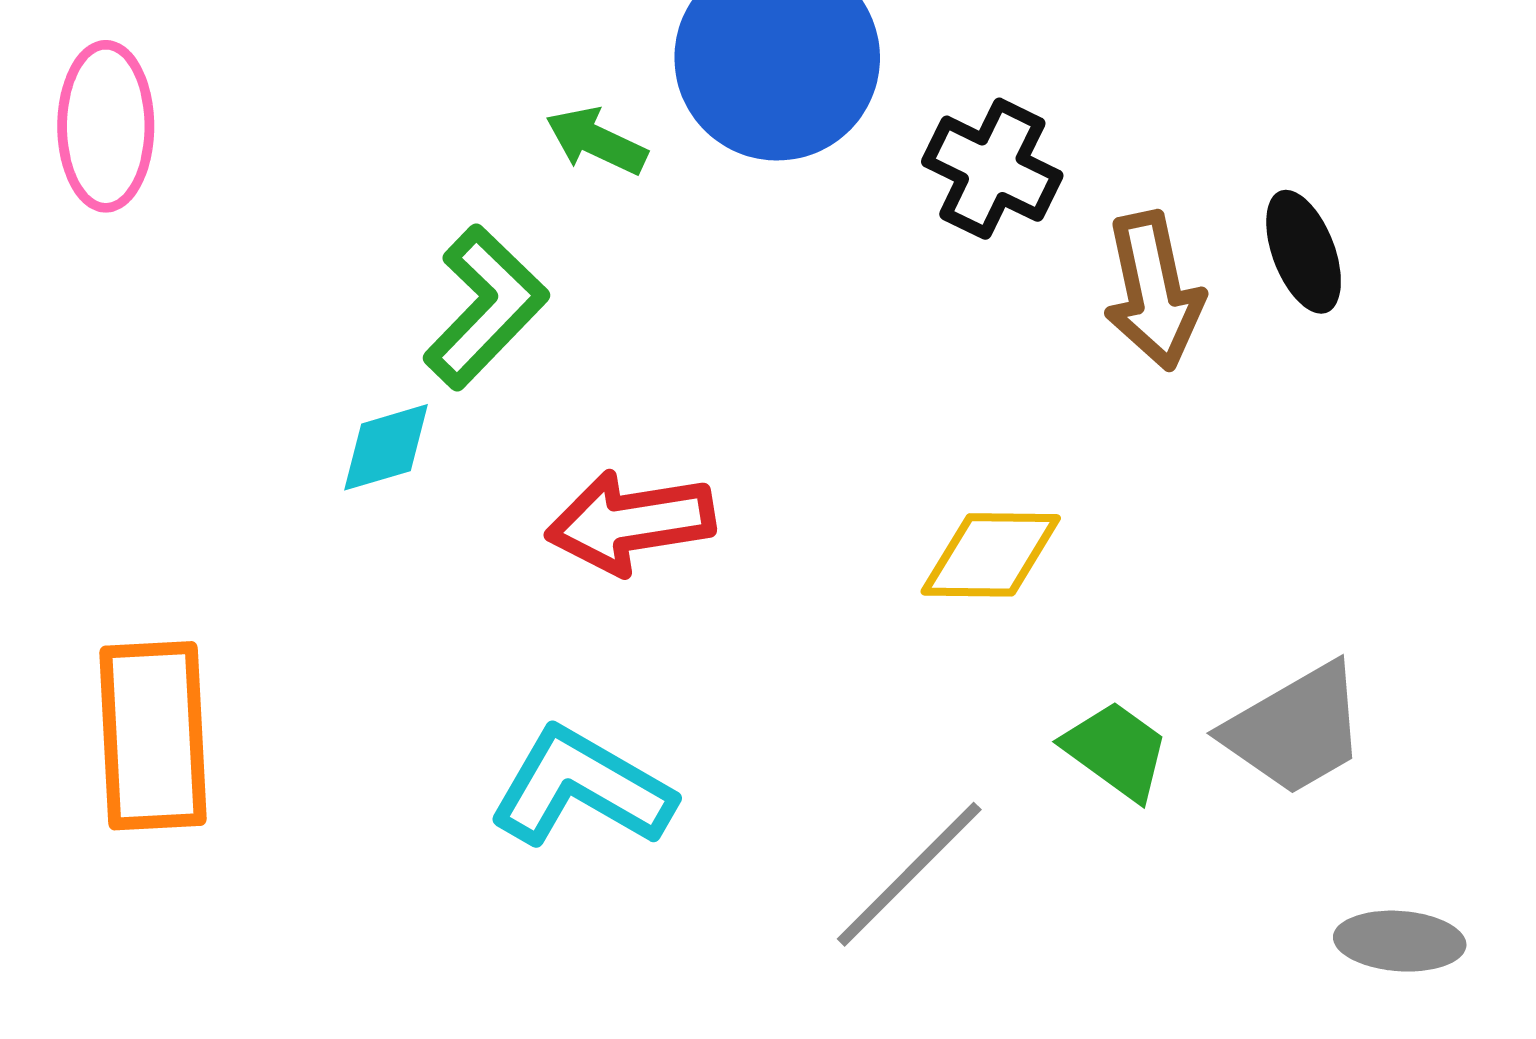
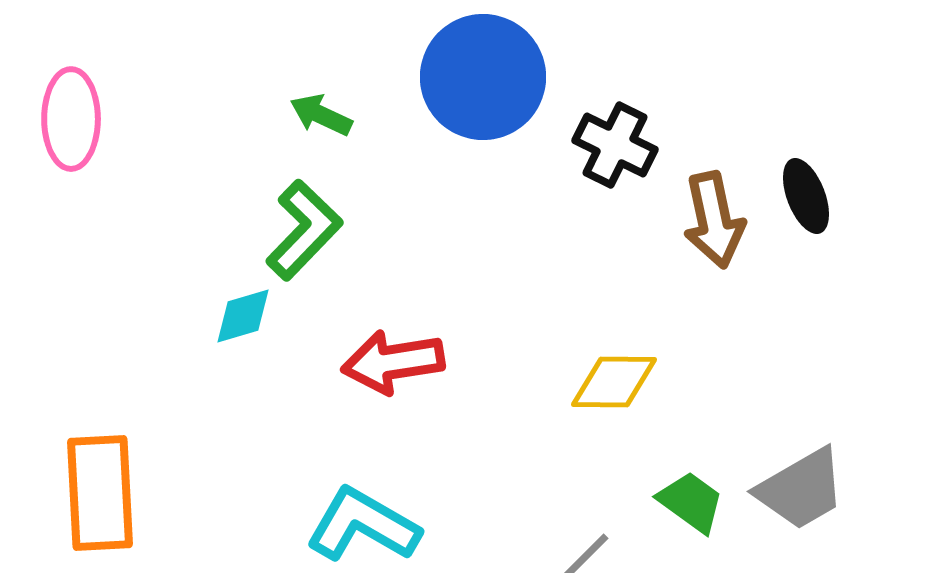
green arrow: (596, 141) -> (321, 115), moved

